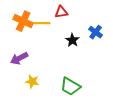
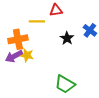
orange cross: (23, 21) -> (18, 39), moved, turned -36
yellow star: (32, 81) -> (27, 55), moved

